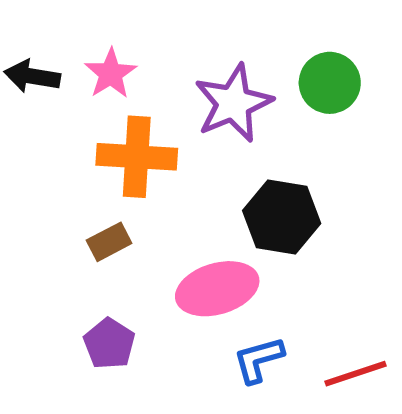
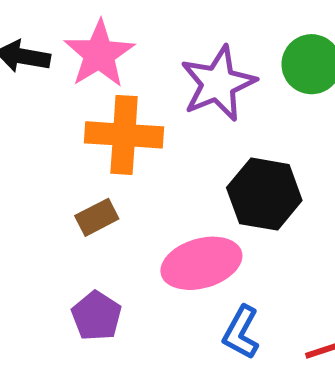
pink star: (111, 74) -> (99, 54), size x1.4
blue L-shape: (258, 360) -> (241, 332), turned -46

